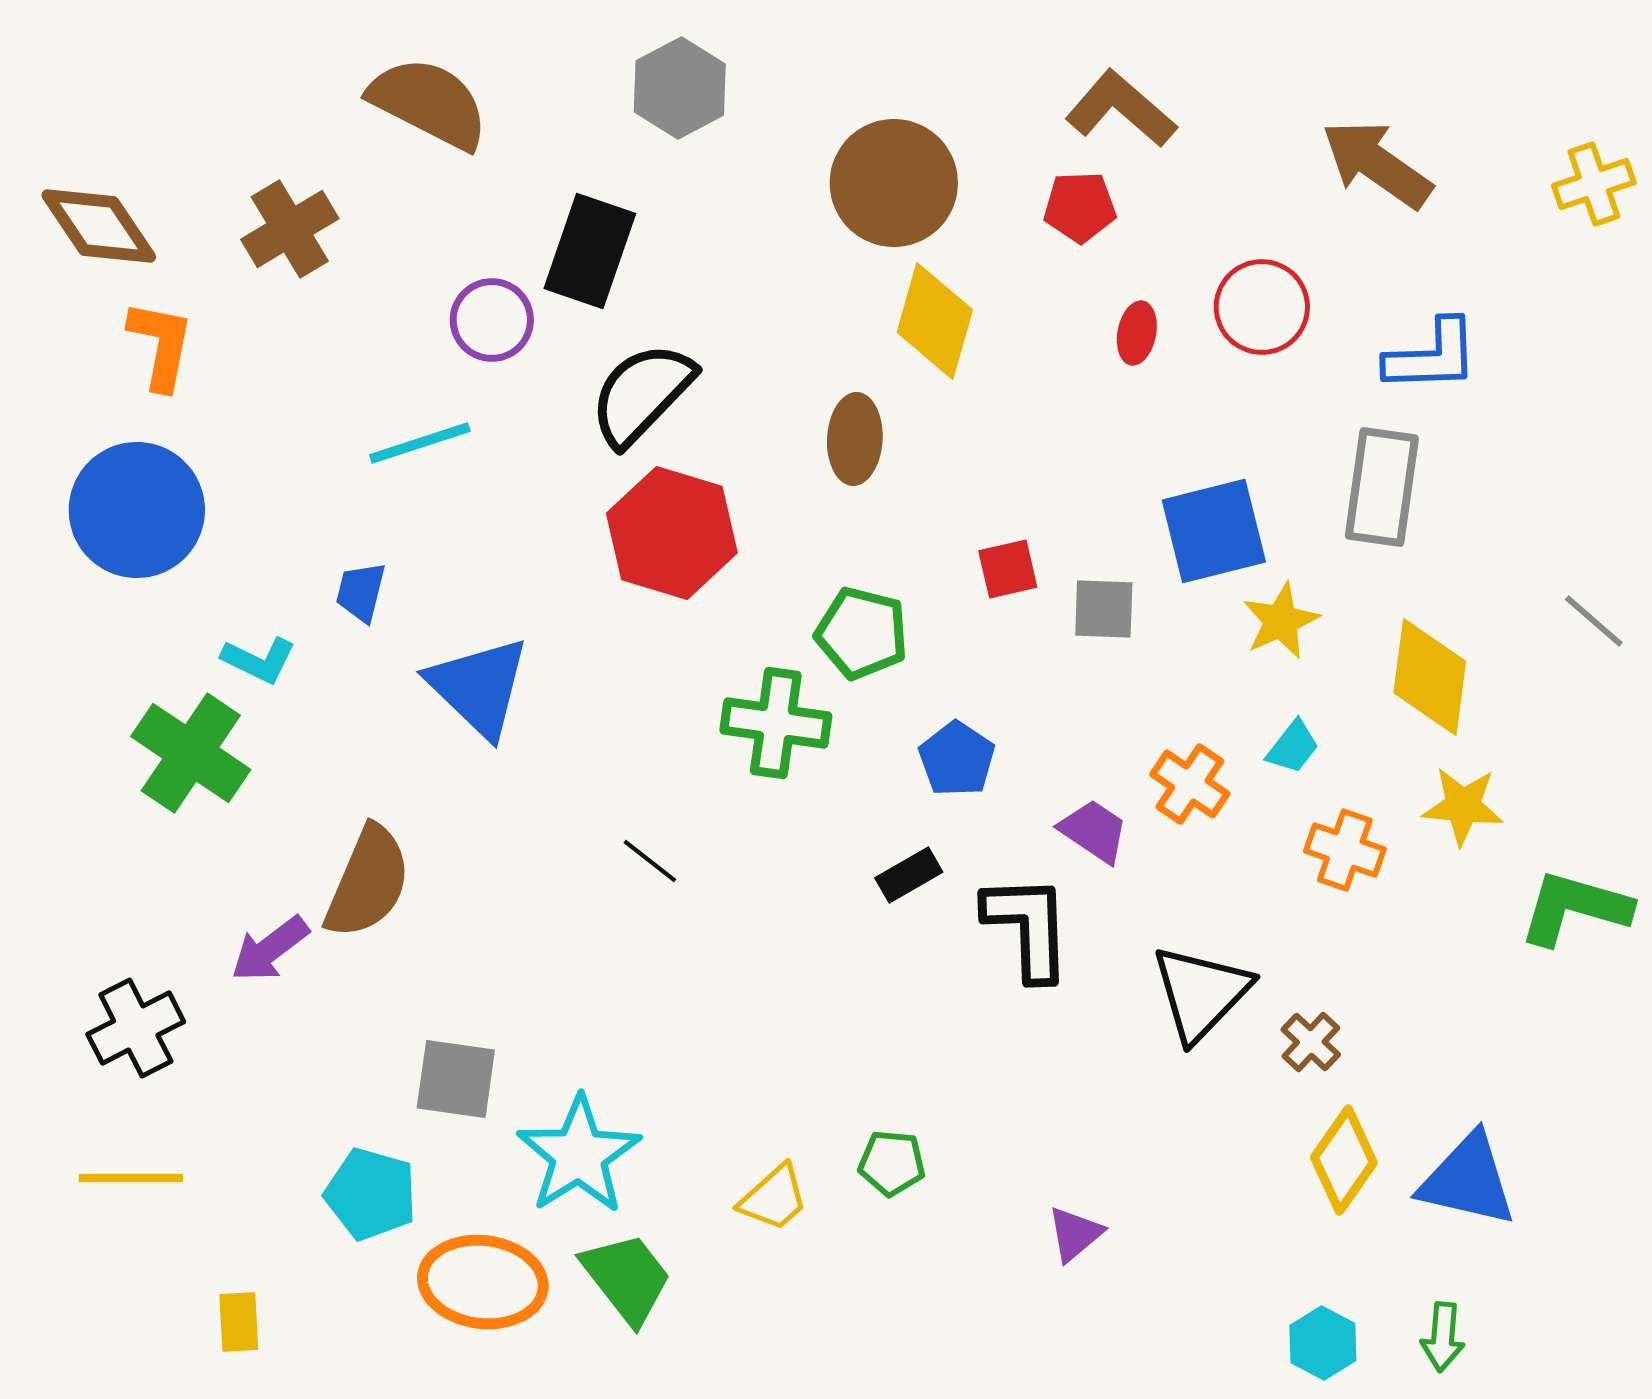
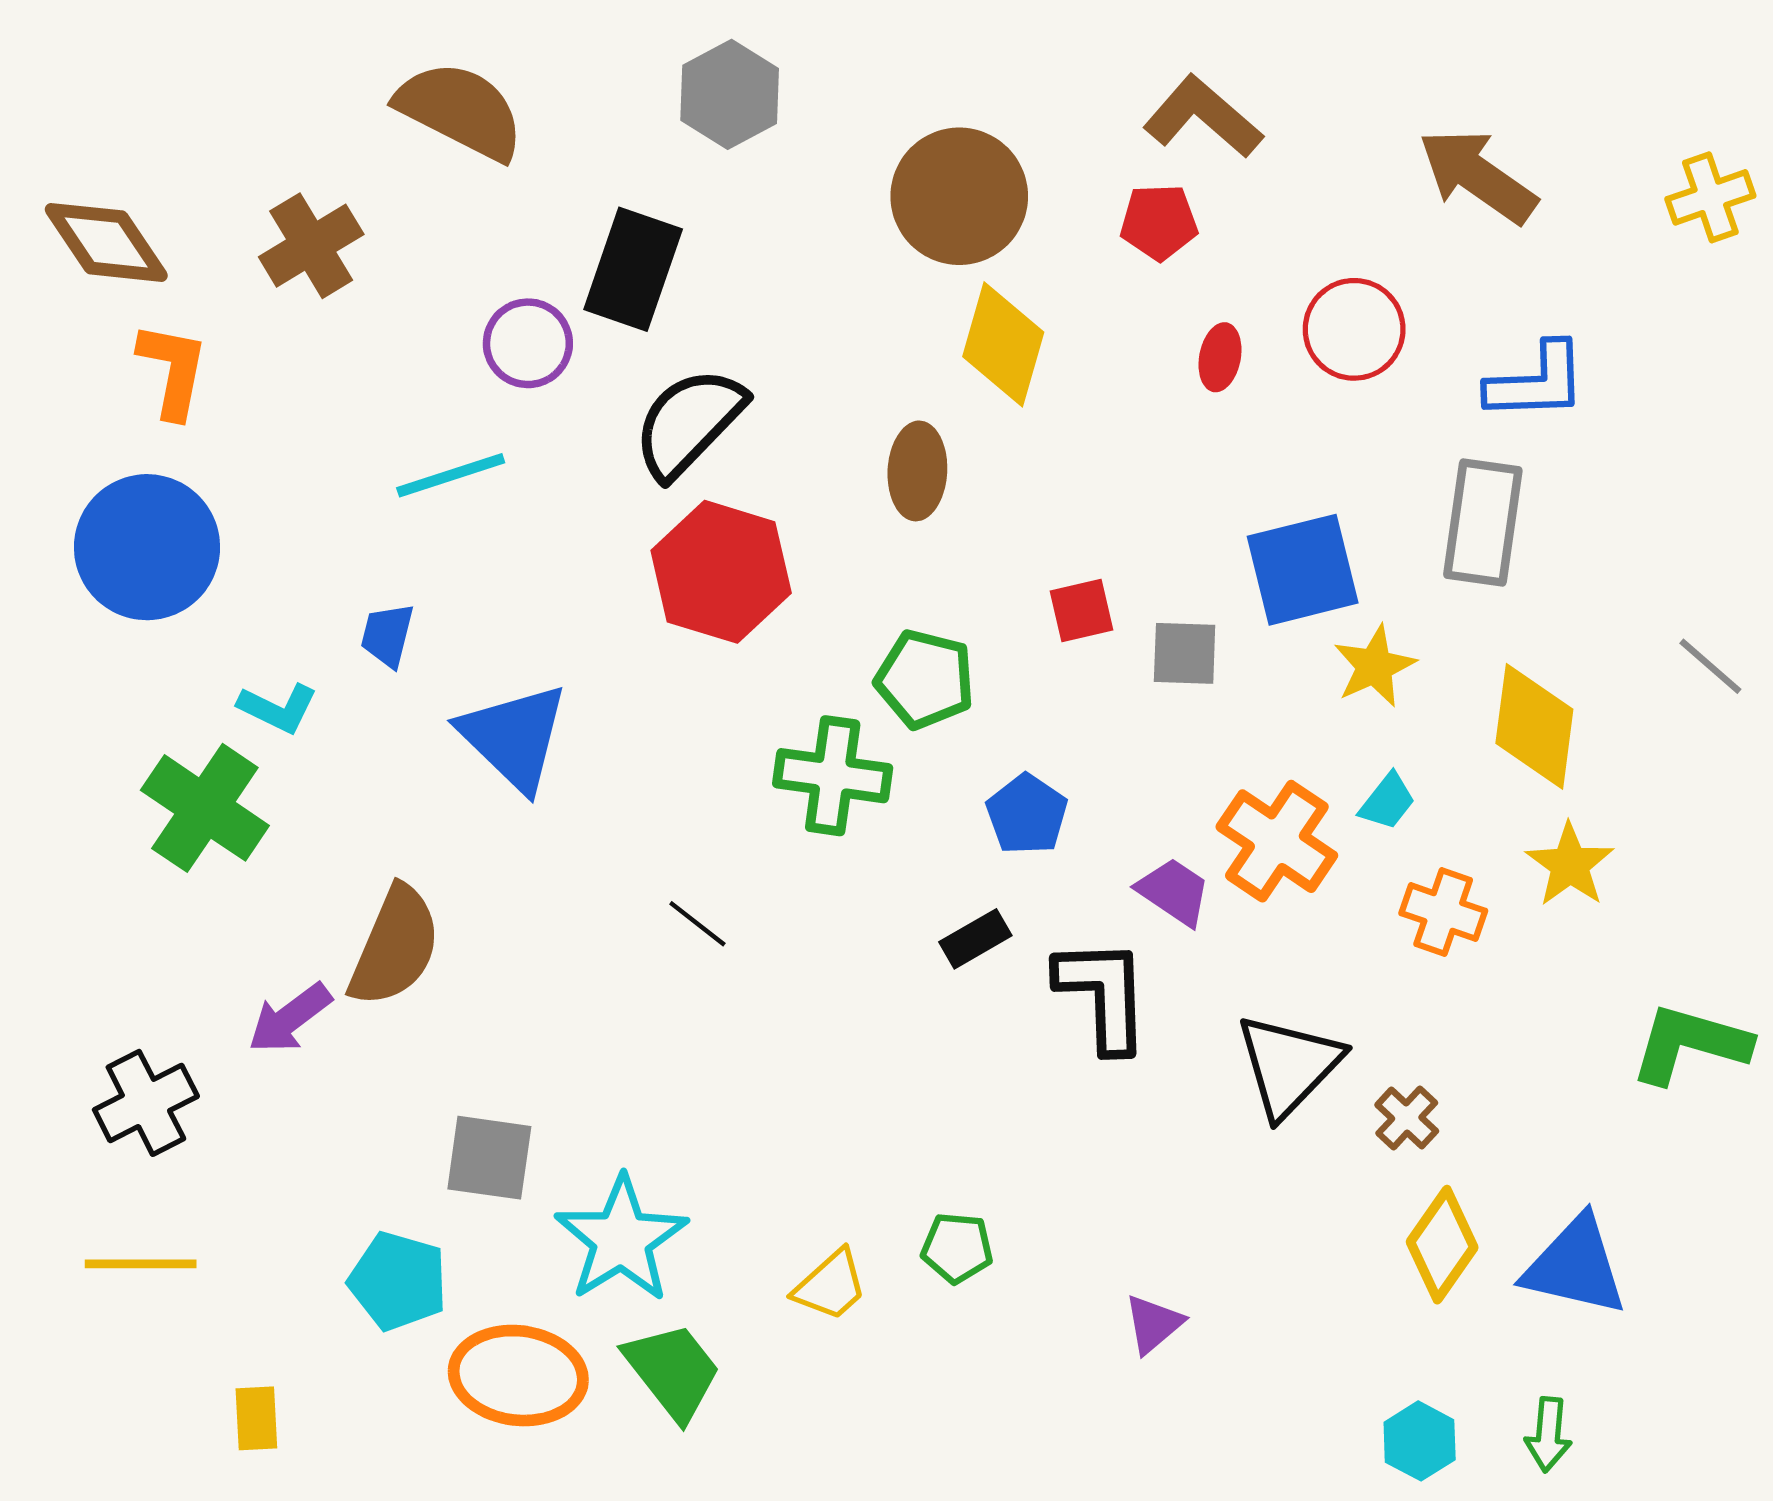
orange cross: (1190, 784) -> (1277, 841), size x1.4
yellow star: (1463, 806) -> (1570, 865), turned 30
green L-shape: (1575, 908) -> (1690, 1044), moved

